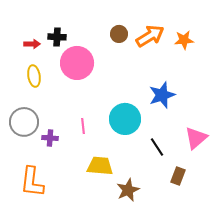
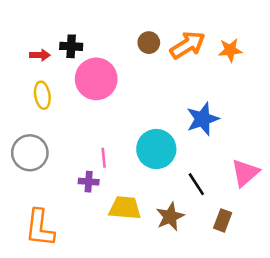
purple cross: (50, 138) -> (89, 182), moved
brown star: (128, 190) -> (170, 217), moved

